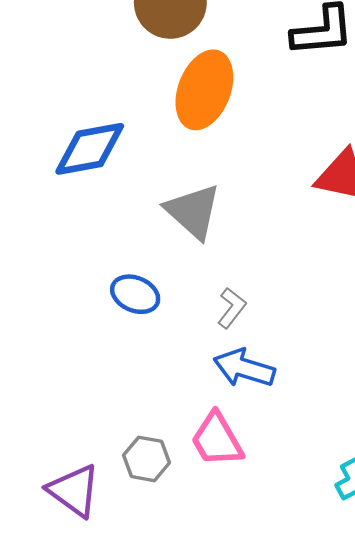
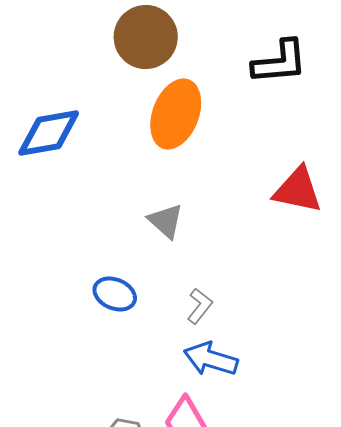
blue diamond: (90, 149) -> (49, 133), moved
gray triangle: (193, 211) -> (166, 221), size x0.7

